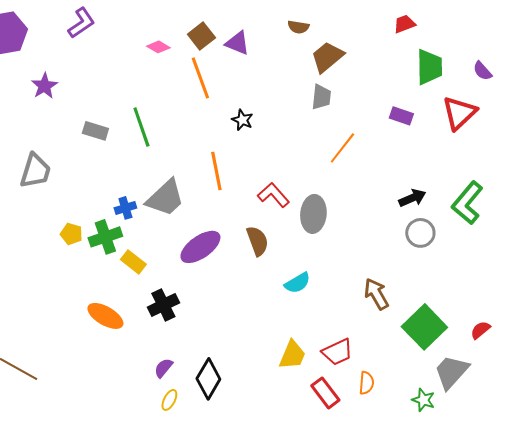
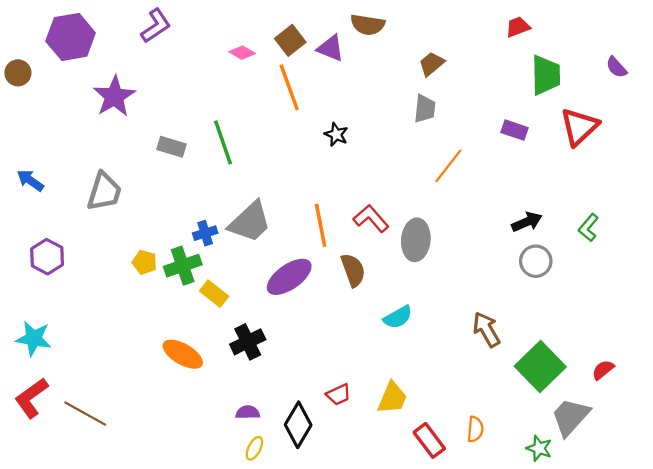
brown semicircle: (298, 27) -> (368, 25), moved, size x1.4
brown trapezoid: (327, 57) -> (432, 64), size x0.7
purple semicircle: (482, 71) -> (616, 67), moved
purple star: (44, 86) -> (114, 96), size x1.4
orange line: (216, 171) -> (321, 225), moved
green L-shape: (467, 203) -> (588, 228), size x0.6
red trapezoid: (337, 352) -> (338, 395), moved, size x0.7
purple semicircle: (163, 368) -> (248, 412), turned 50

